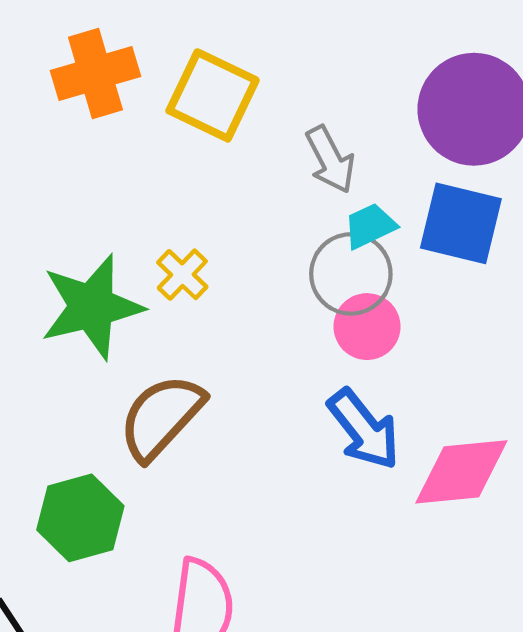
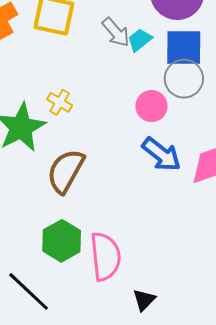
cyan trapezoid: (370, 226) -> (140, 40), moved
gray circle: (351, 274) -> (184, 79), moved
green hexagon: (80, 518) -> (62, 241), moved

